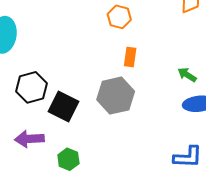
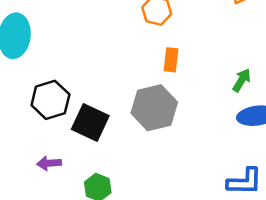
green arrow: (187, 75) -> (242, 80), turned 90
purple arrow: (29, 139) -> (49, 163), size x0.7

